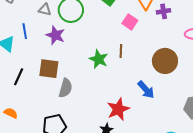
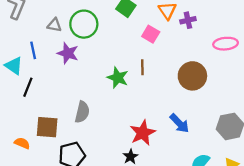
brown square: (49, 69) -> (47, 127), moved
black line: (19, 77) -> (28, 87), moved
blue arrow: (146, 90) -> (179, 123), moved

